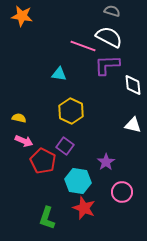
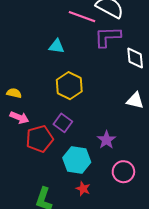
red pentagon: (43, 161) -> (40, 139), turned 30
red star: (84, 208) -> (83, 189), size x0.6

